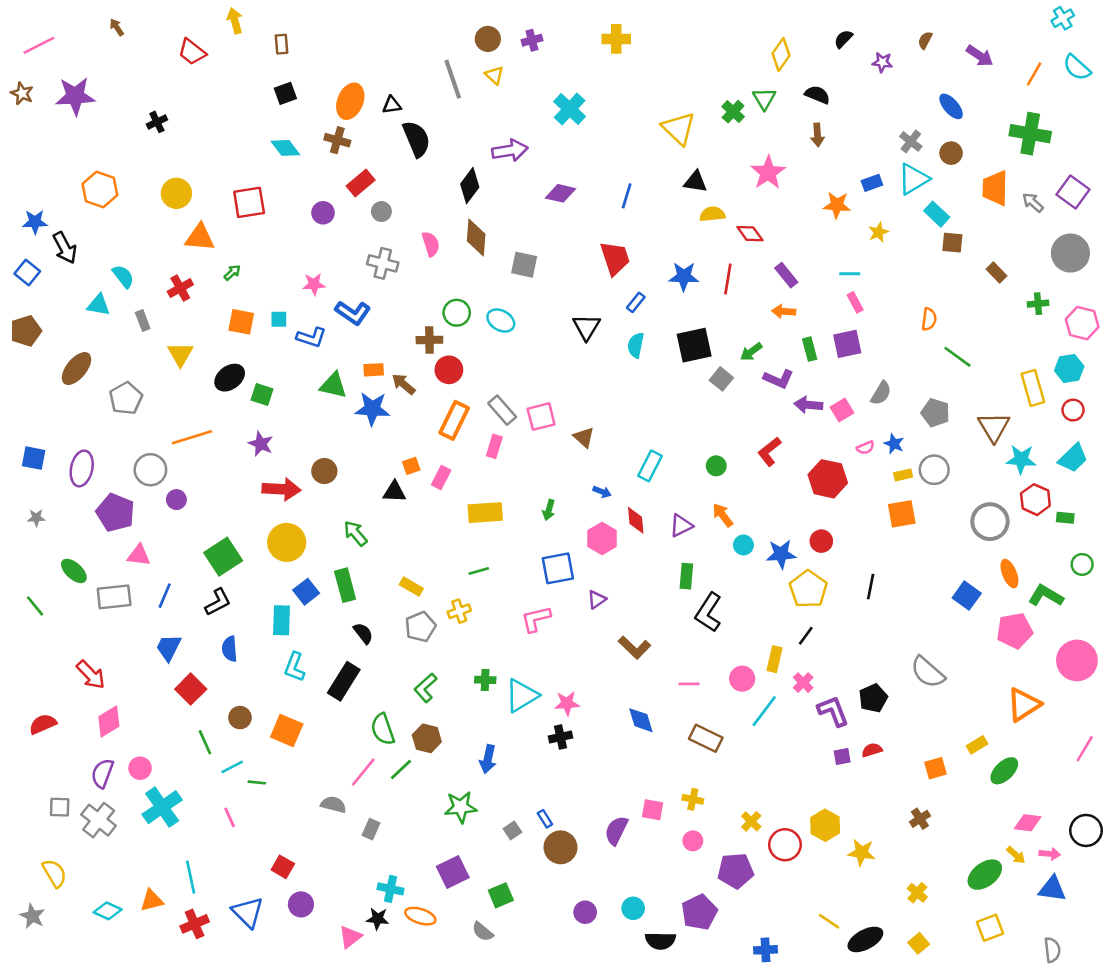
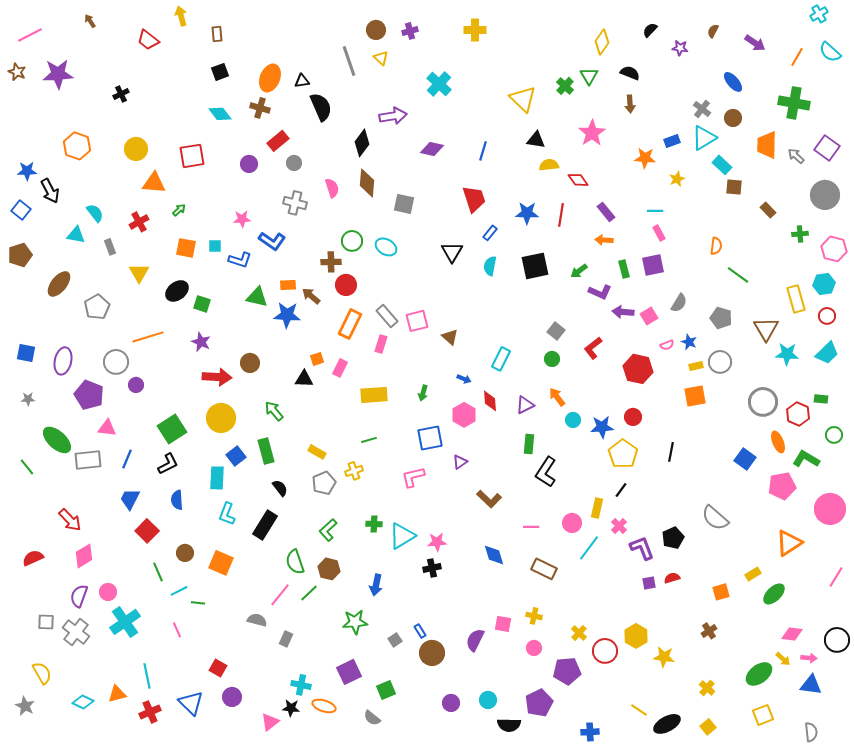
gray square: (721, 379) -> (556, 331), moved
red hexagon: (1035, 500) -> (798, 414), moved
green ellipse: (74, 571) -> (57, 440), size x1.4

